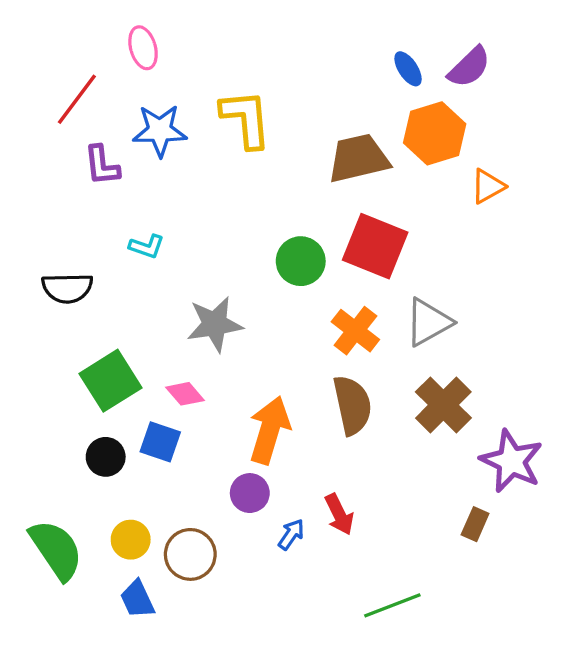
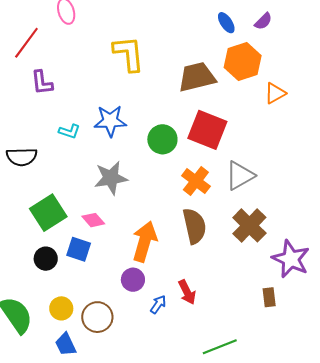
purple semicircle: (469, 67) -> (263, 21), size x0.7
blue star: (160, 131) -> (110, 121), moved
brown rectangle: (475, 524) -> (269, 297), turned -30

